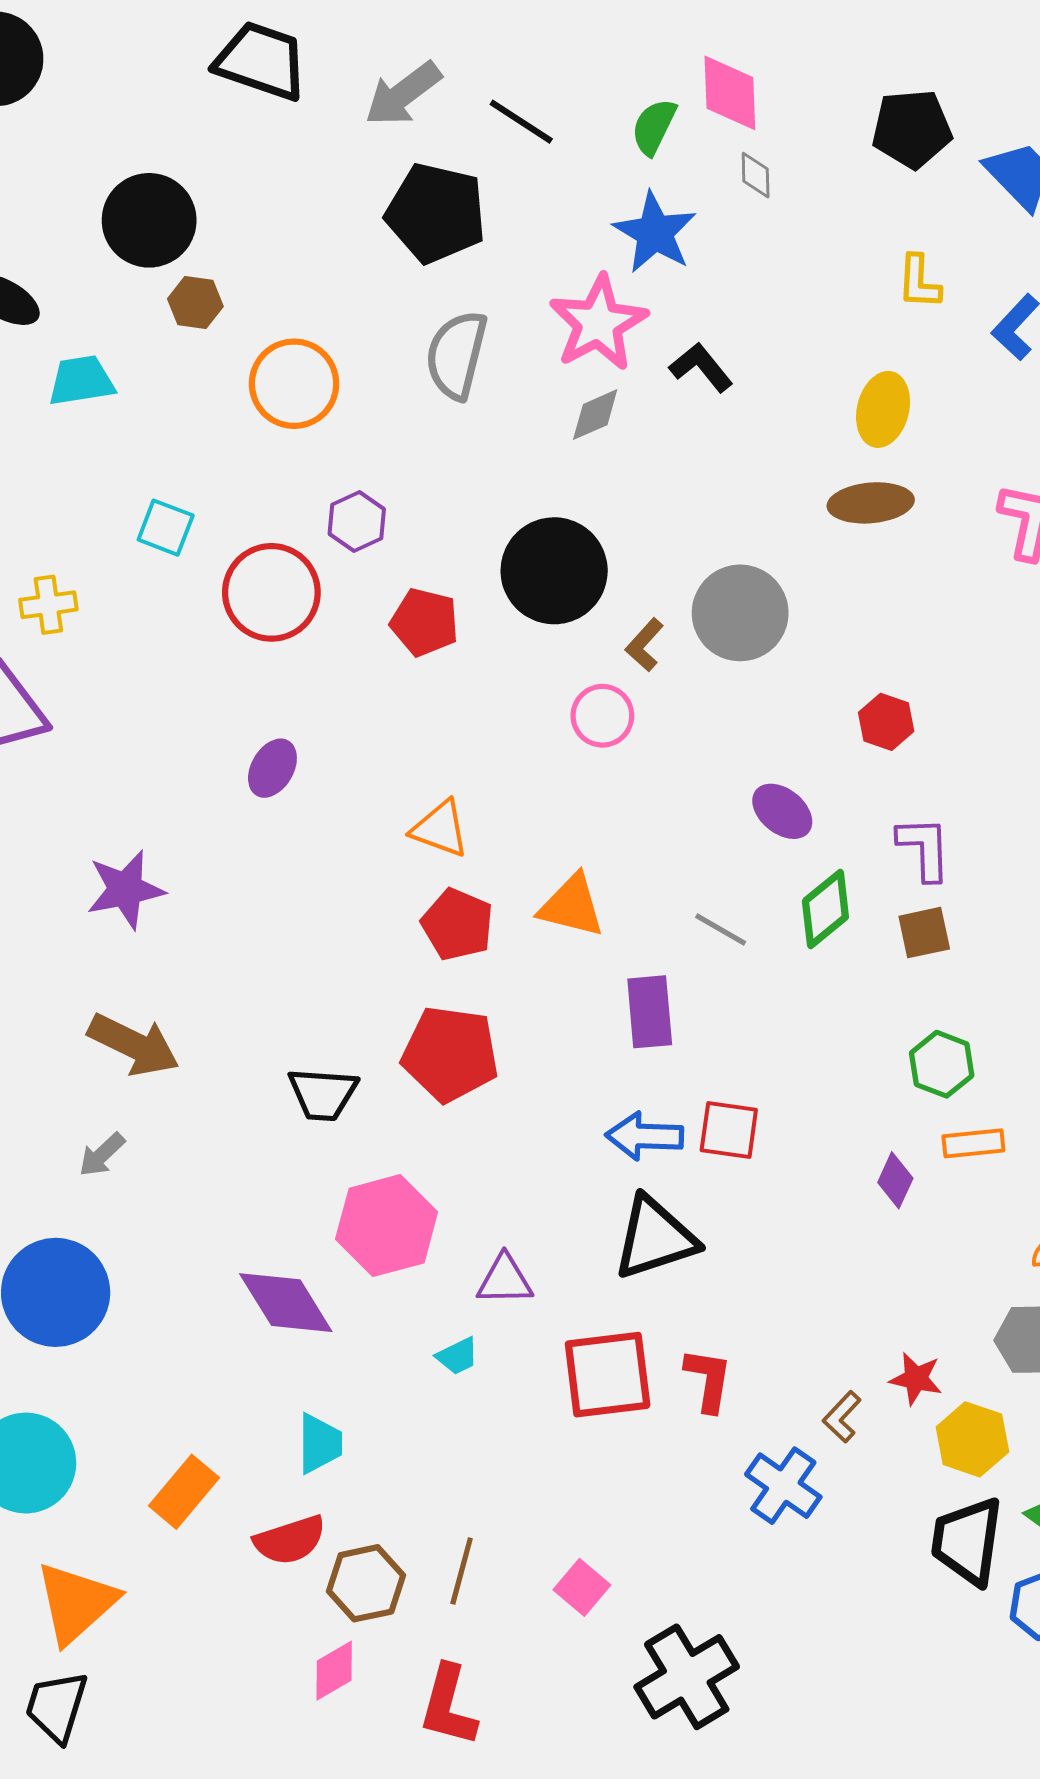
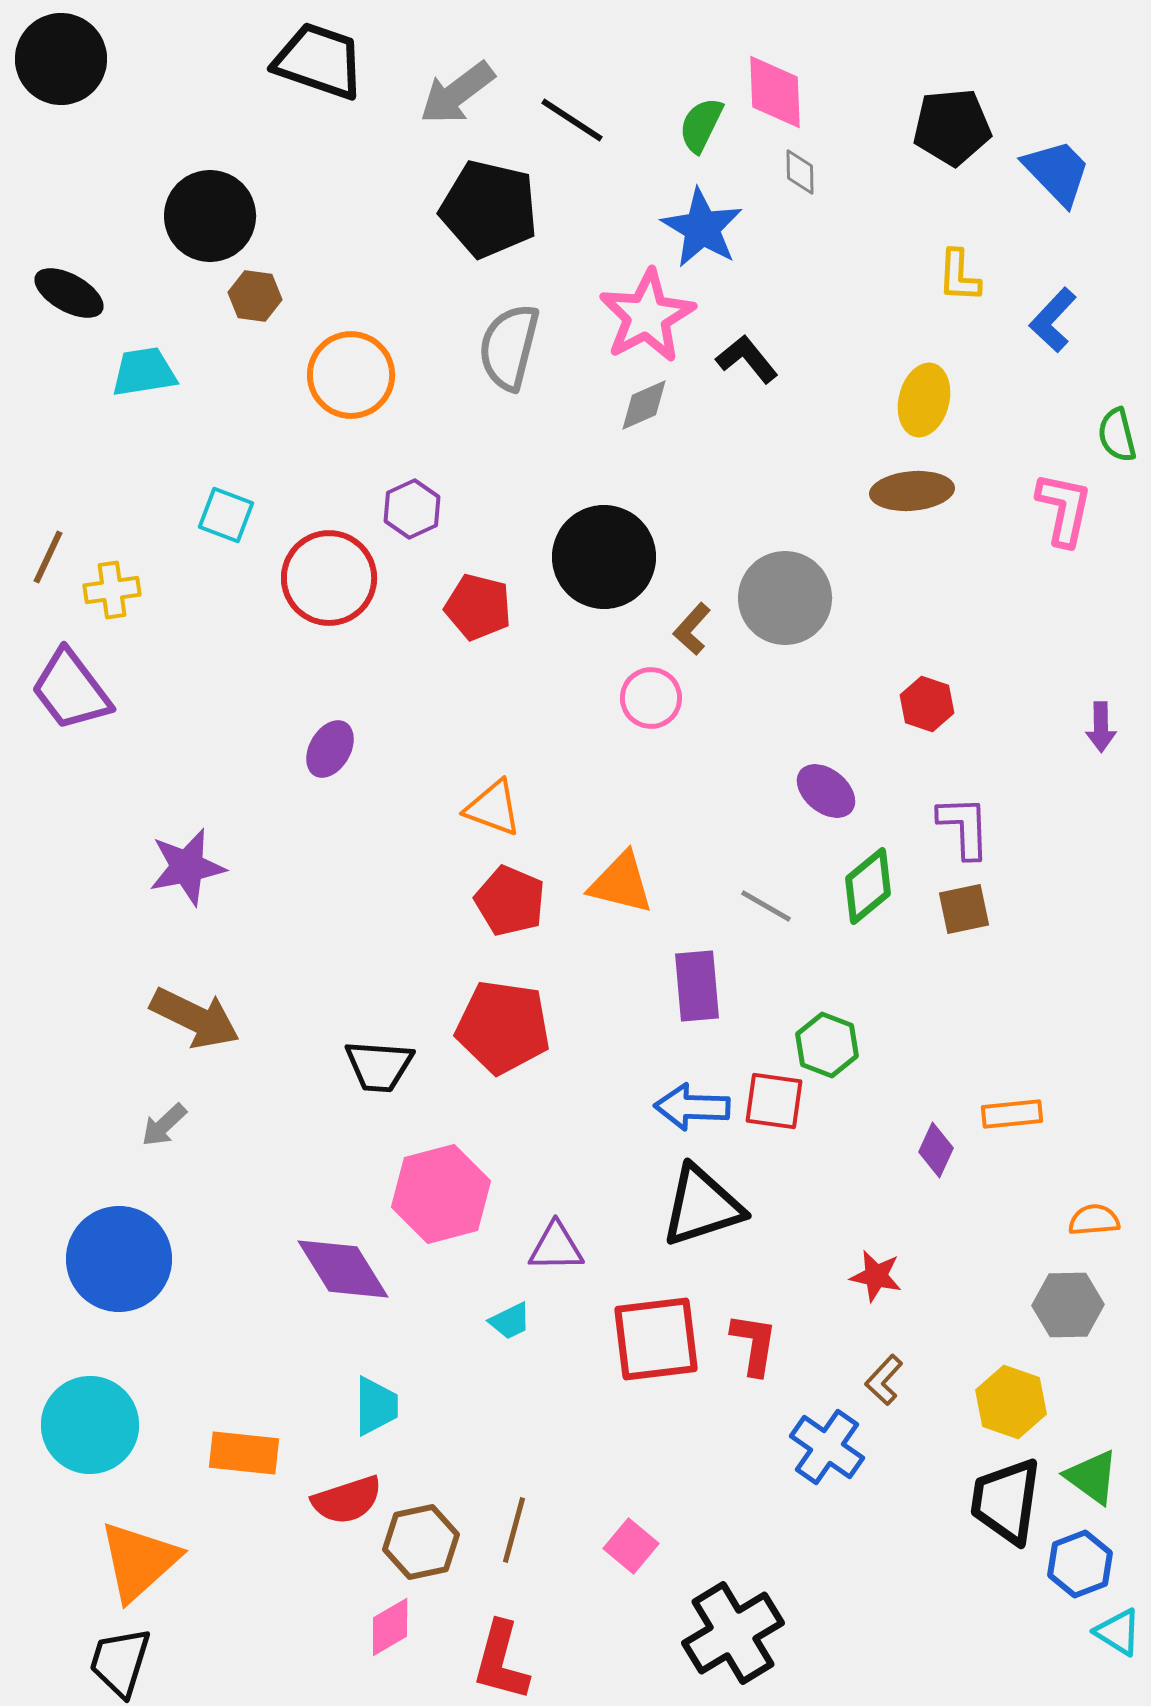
green hexagon: (942, 1064) -> (827, 1045), moved
red star: (916, 1379) -> (876, 1276), moved
orange rectangle: (184, 1492) -> (244, 1453), turned 56

